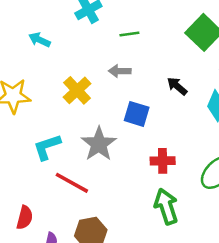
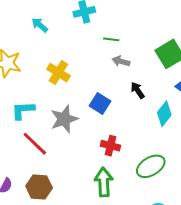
gray arrow: (120, 71) -> (121, 61), moved
yellow cross: (77, 90) -> (58, 73), turned -30

